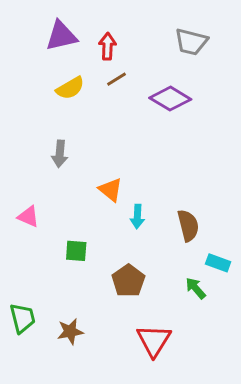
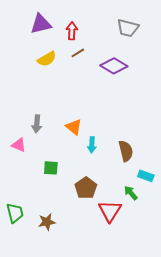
gray arrow: (60, 154) -> (37, 124), moved
red triangle: (154, 340) -> (110, 211), moved

